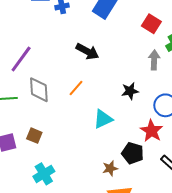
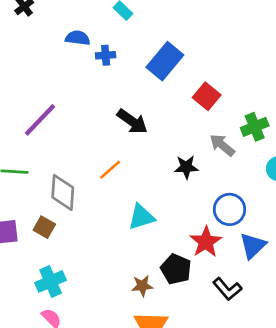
red square: (151, 24) -> (207, 96), moved
gray arrow: (154, 60) -> (222, 145), turned -60
gray diamond: (39, 90) -> (63, 192), moved
black star: (130, 91) -> (186, 167), moved

